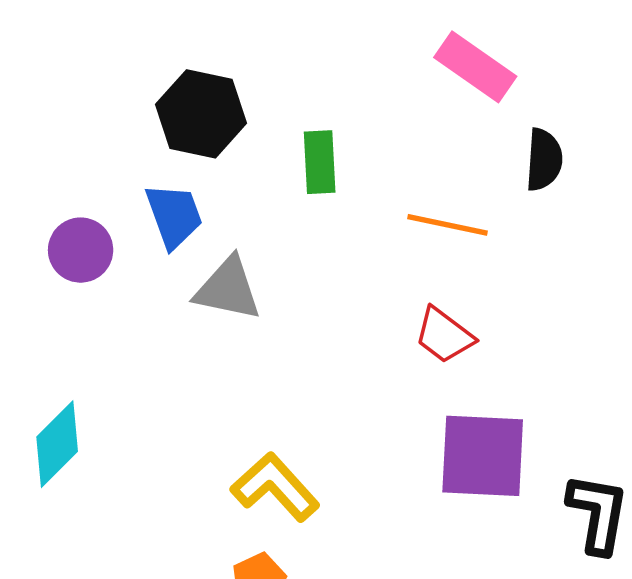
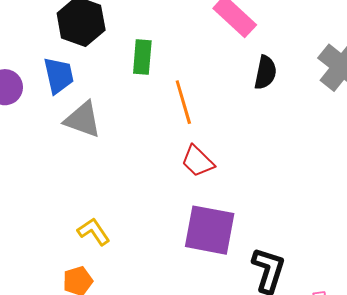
orange line: (448, 225) -> (183, 102), moved, turned 54
yellow L-shape: (275, 487) -> (94, 232), size x0.7

